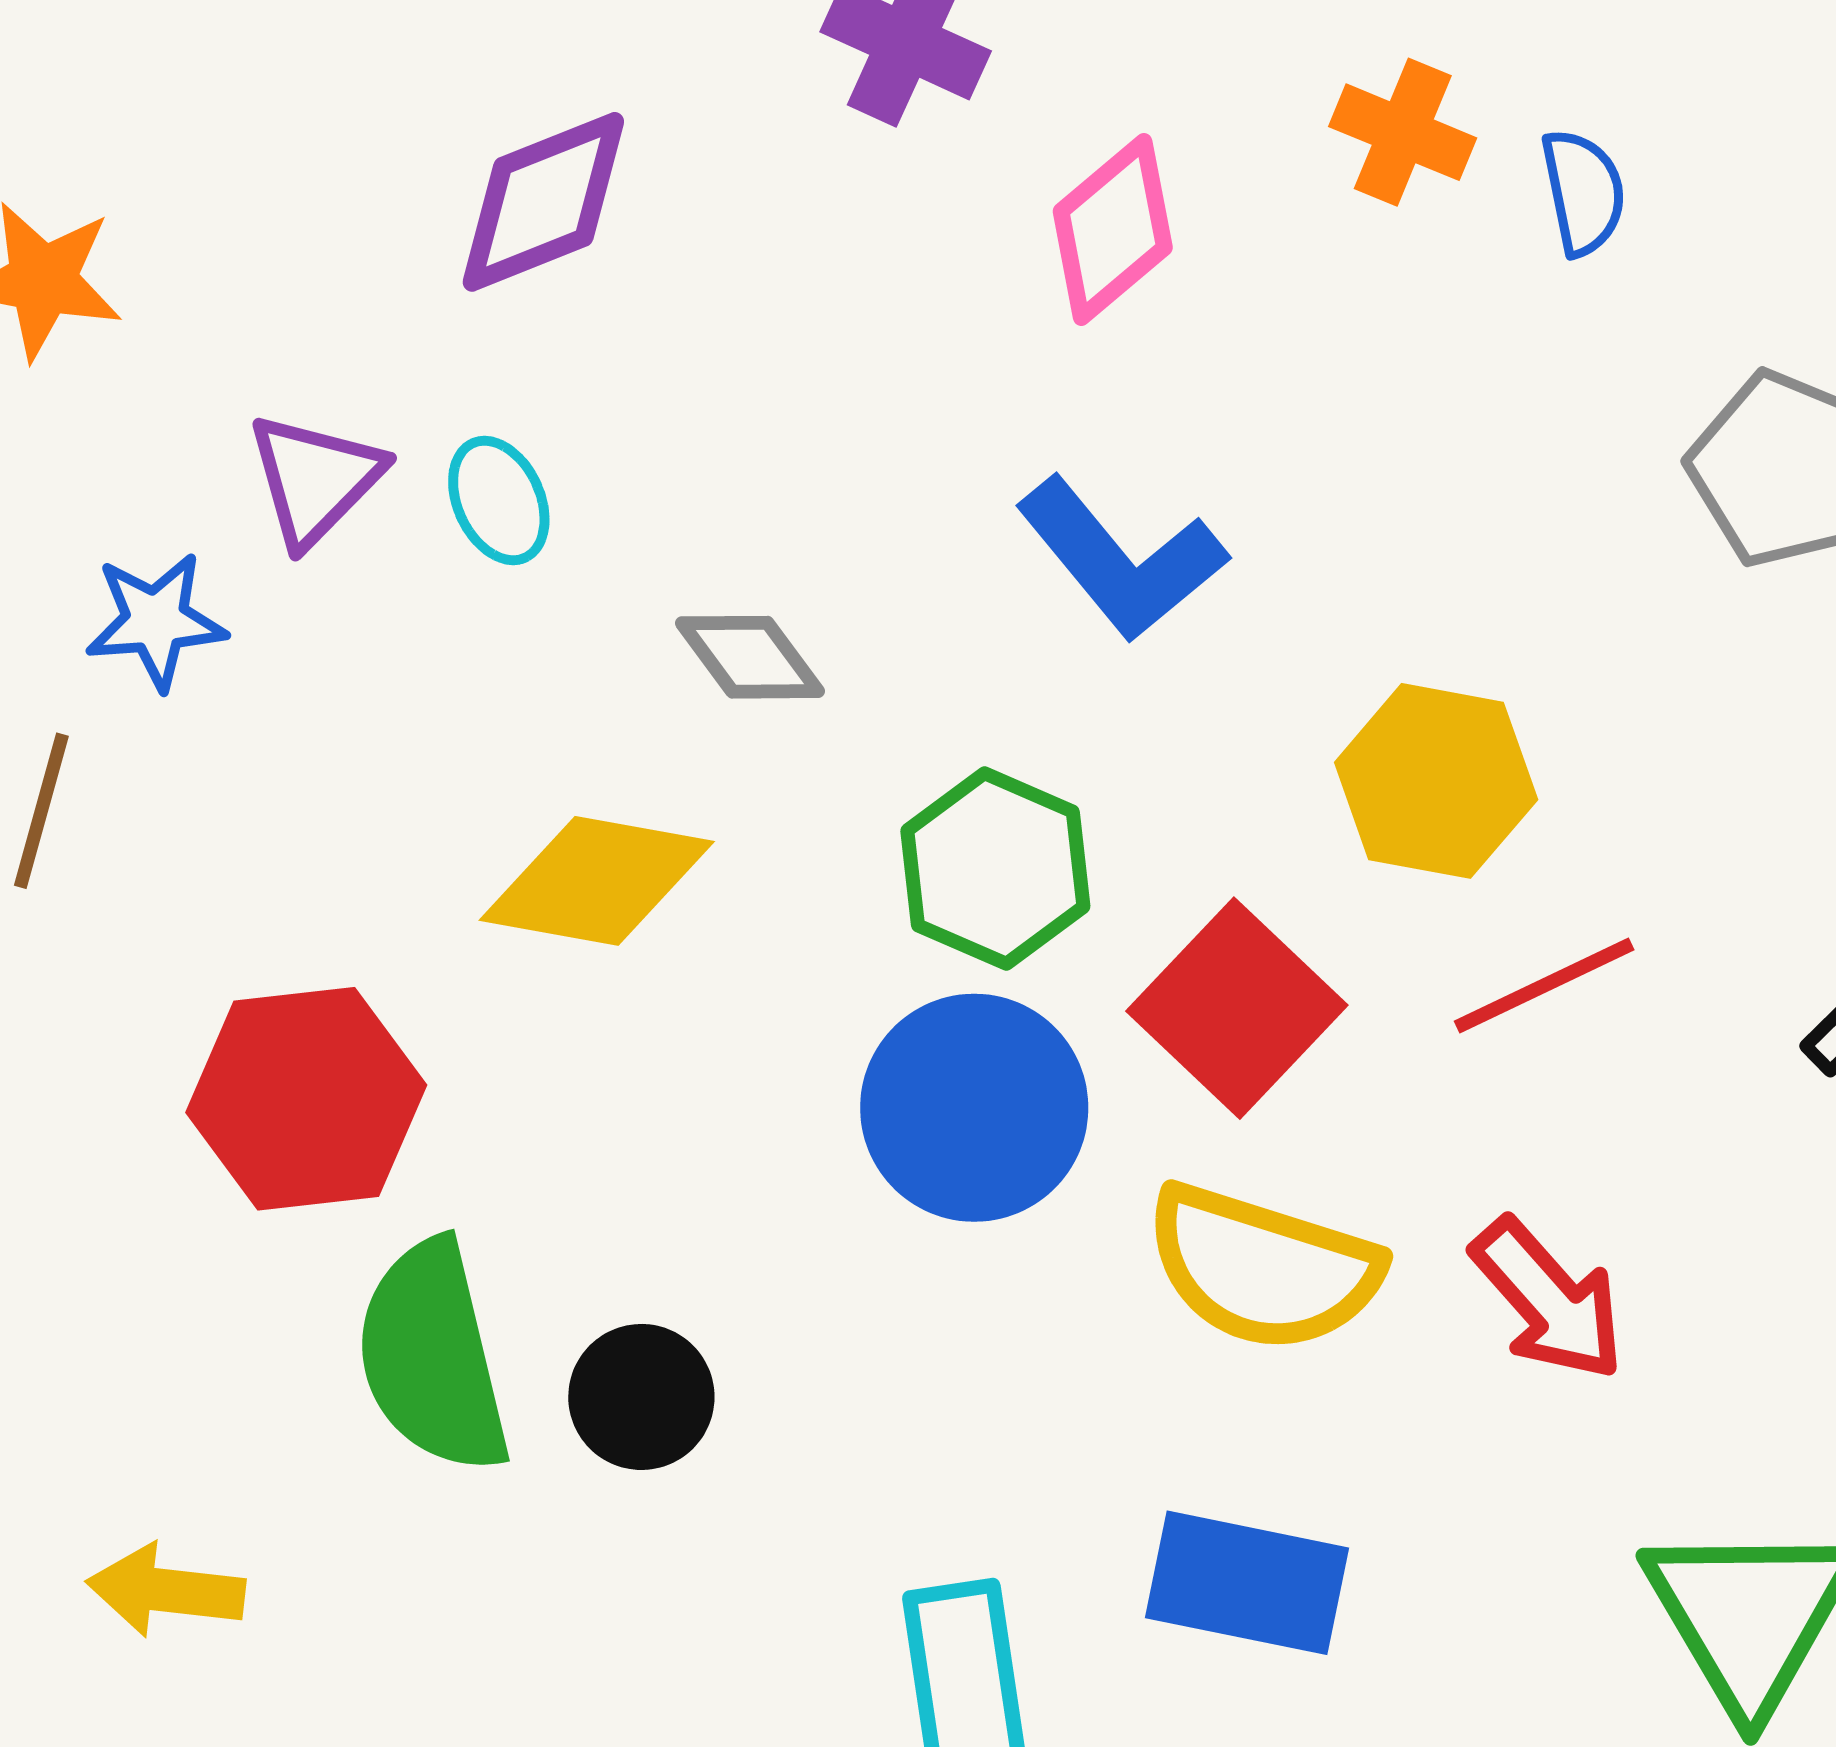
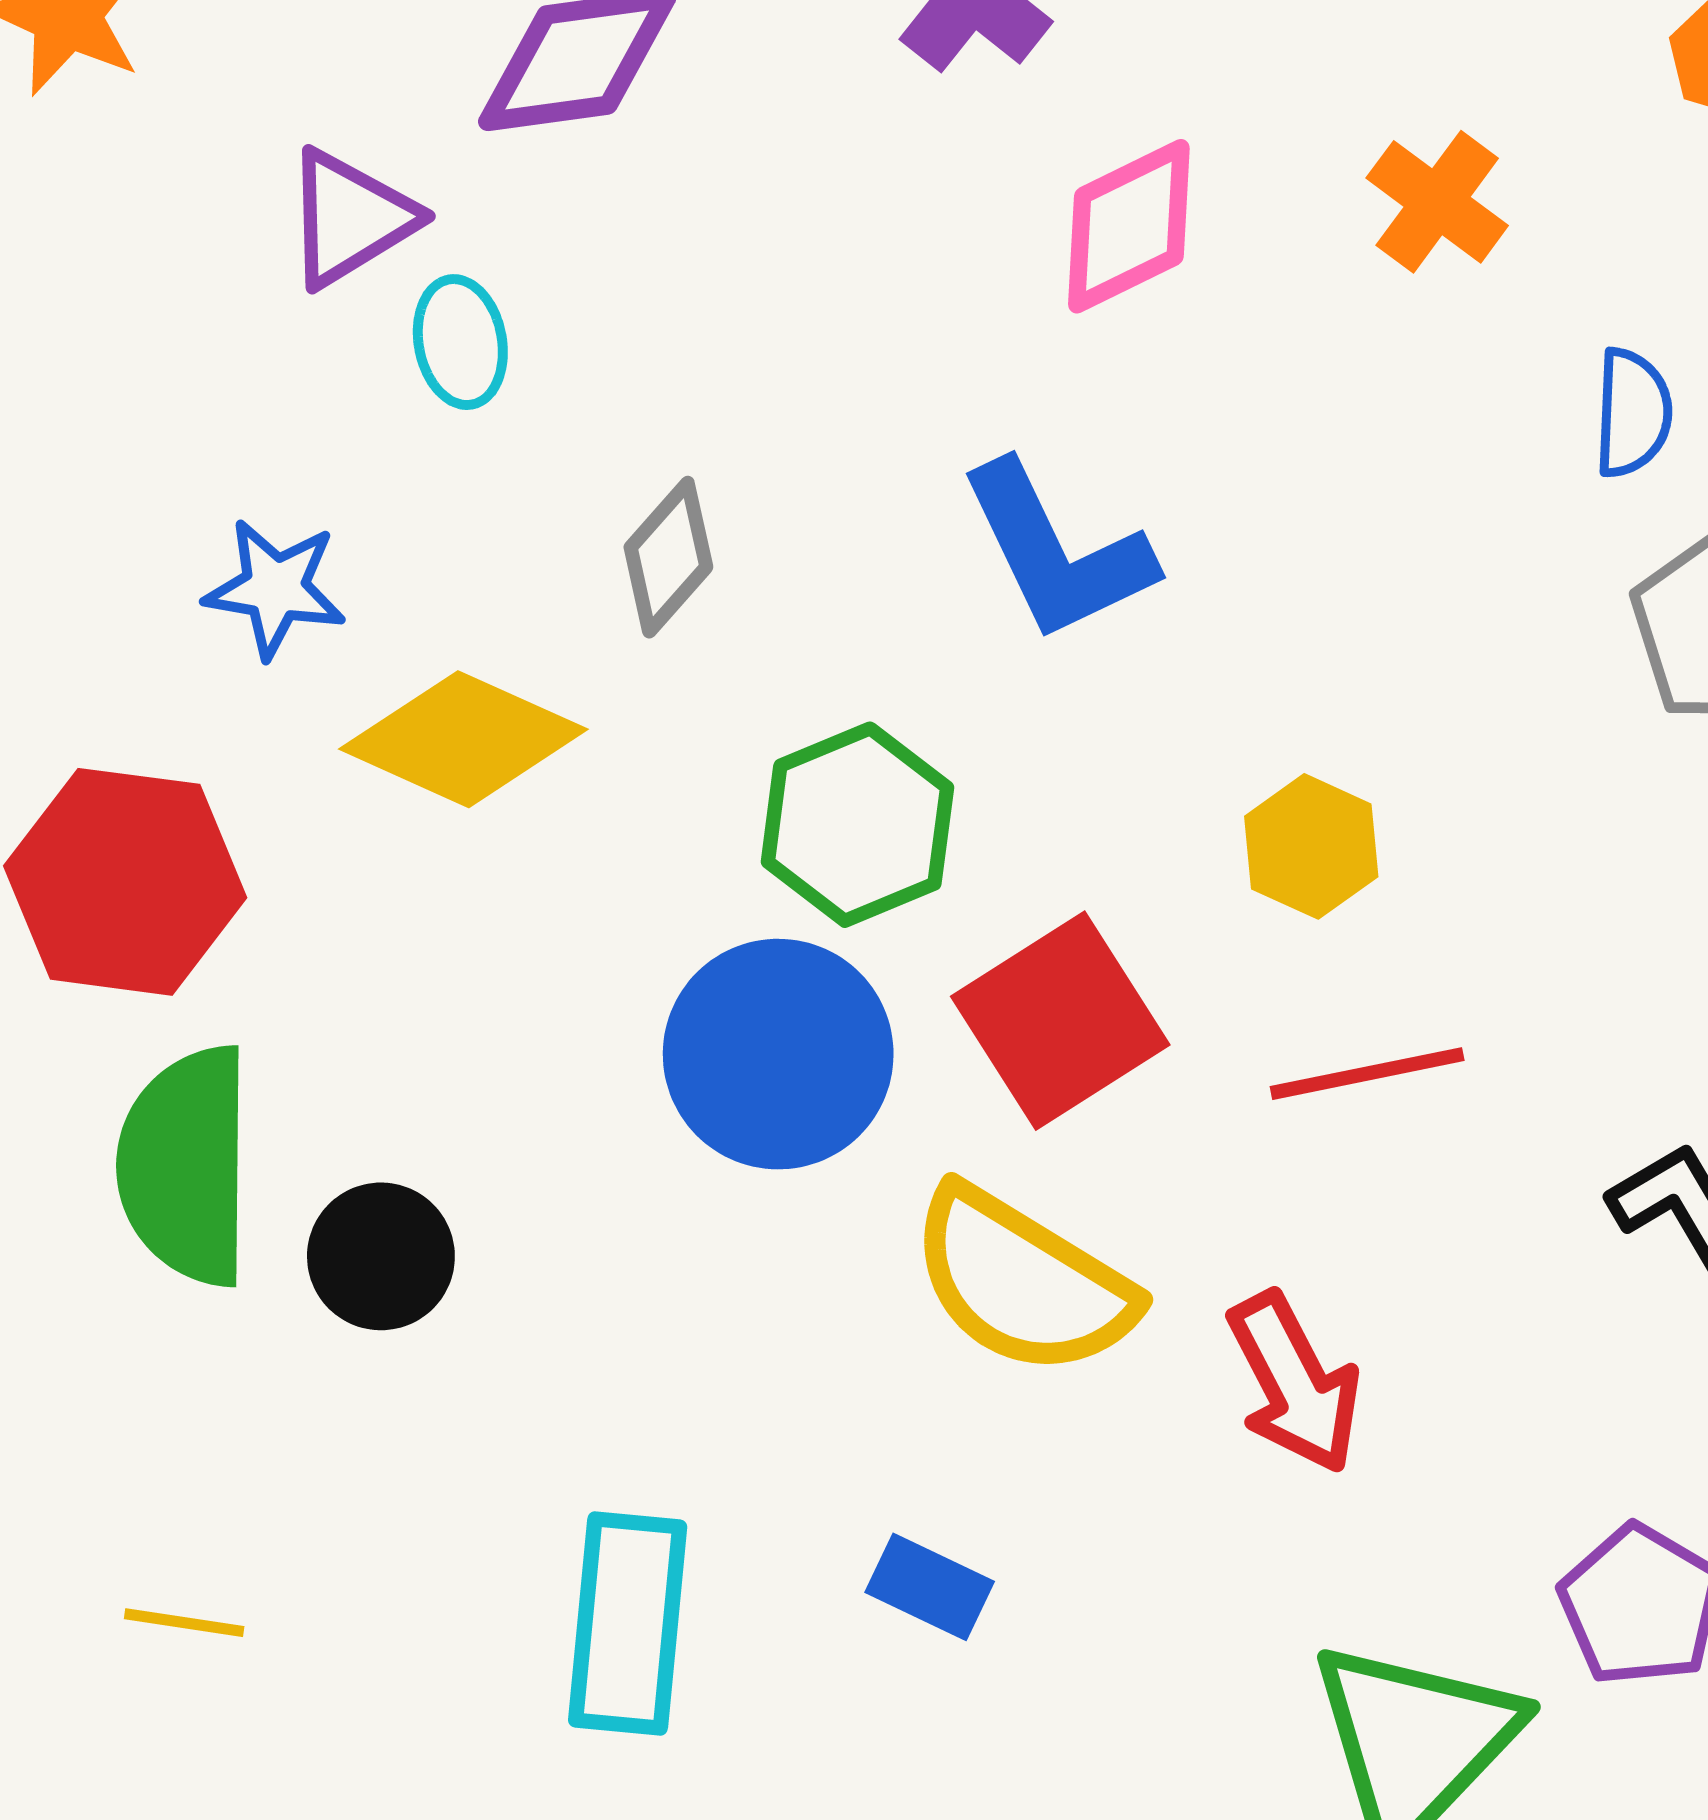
blue semicircle: (1583, 192) -> (1633, 413), moved
purple triangle: (315, 479) -> (350, 218), moved
blue star: (156, 621) -> (275, 588), moved
gray diamond: (750, 657) -> (668, 557), turned 64
yellow hexagon: (1436, 781) -> (1311, 846), size x0.7
blue rectangle: (1247, 1583) -> (930, 1587), size x0.6

